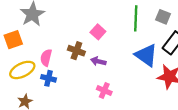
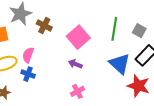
pink square: (98, 32) -> (78, 37), size x1.6
brown cross: (76, 51) -> (44, 25), moved
pink cross: (104, 91) -> (77, 91), turned 32

